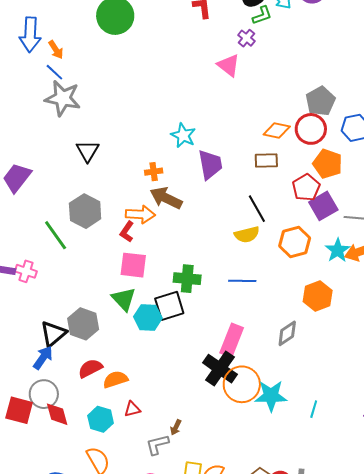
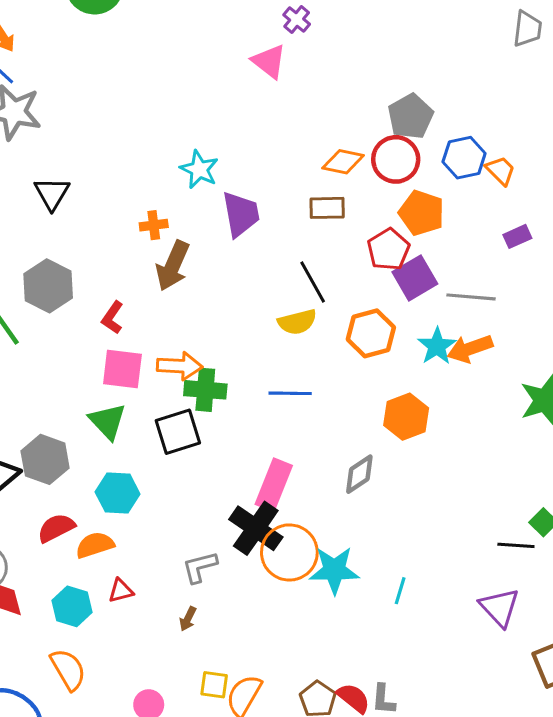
brown arrow: (166, 198) -> (173, 266), turned -92
orange arrow: (140, 214) -> (180, 366), moved
cyan hexagon: (148, 317) -> (118, 493), moved
gray L-shape: (157, 445) -> (200, 567), moved

